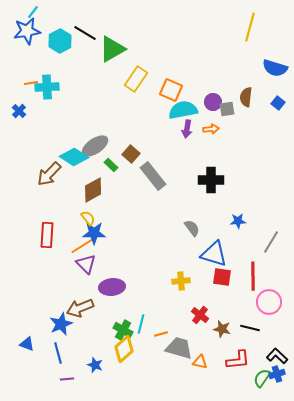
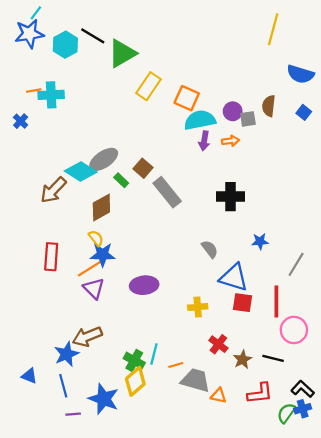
purple ellipse: (112, 287) -> (144, 285), moved
brown star: (222, 329) -> (242, 359), turned 30
blue star: (95, 365) -> (104, 399), size x1.8

